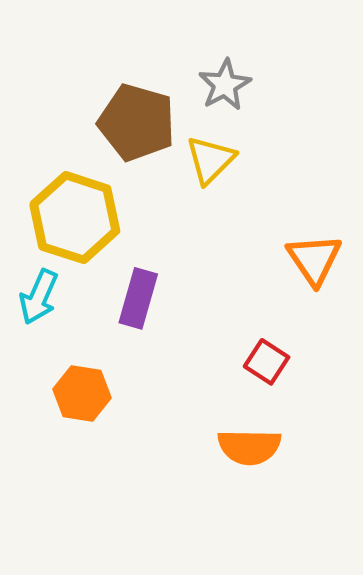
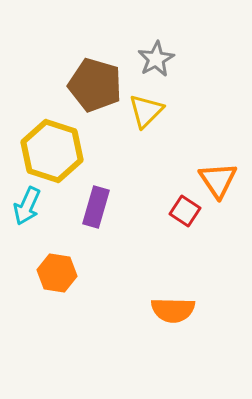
red square: (267, 362) -> (185, 211), moved

